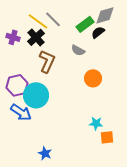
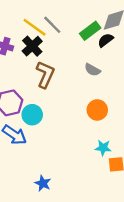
gray semicircle: (78, 50) -> (93, 70), moved
orange circle: (93, 78) -> (97, 110), moved
cyan circle: (36, 95) -> (32, 115), size x0.7

